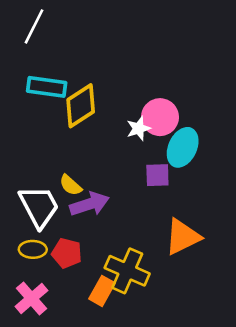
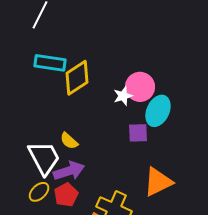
purple arrow: (89, 204) -> (69, 171), moved
yellow ellipse: (33, 249) -> (39, 192), turned -45
red pentagon: (67, 253) -> (66, 195), turned 30

